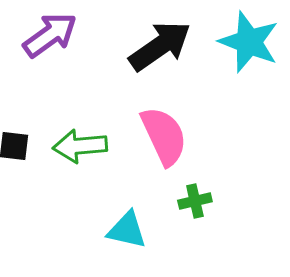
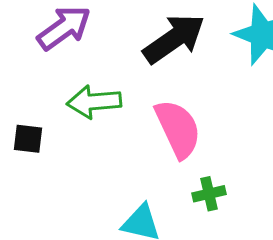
green arrow: (80, 146) -> (94, 102), moved

